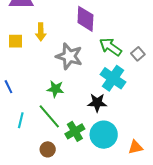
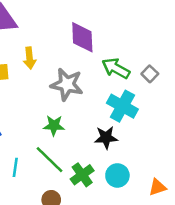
cyan circle: (104, 135) -> (117, 175), size x0.7

